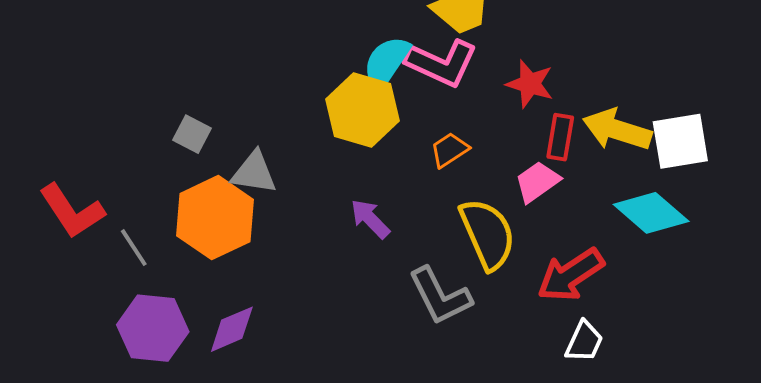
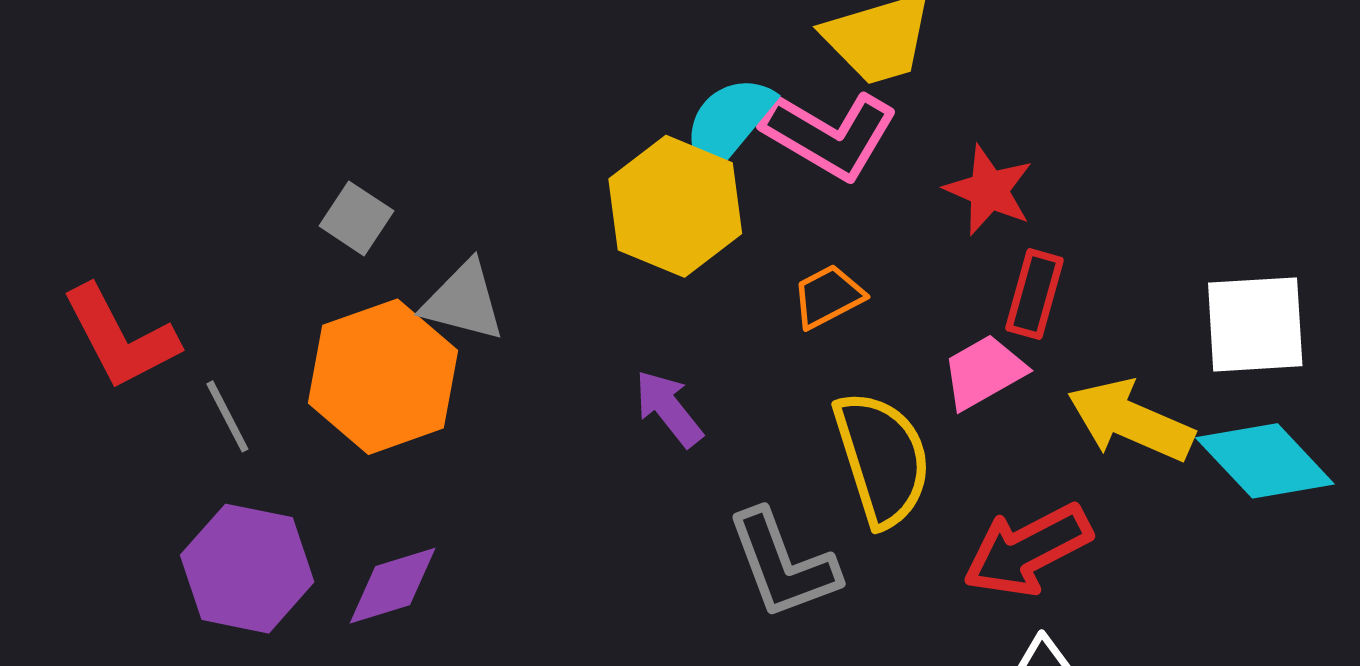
yellow arrow: (617, 130) -> (1131, 421), moved
cyan diamond: (651, 213) -> (1265, 461), moved

